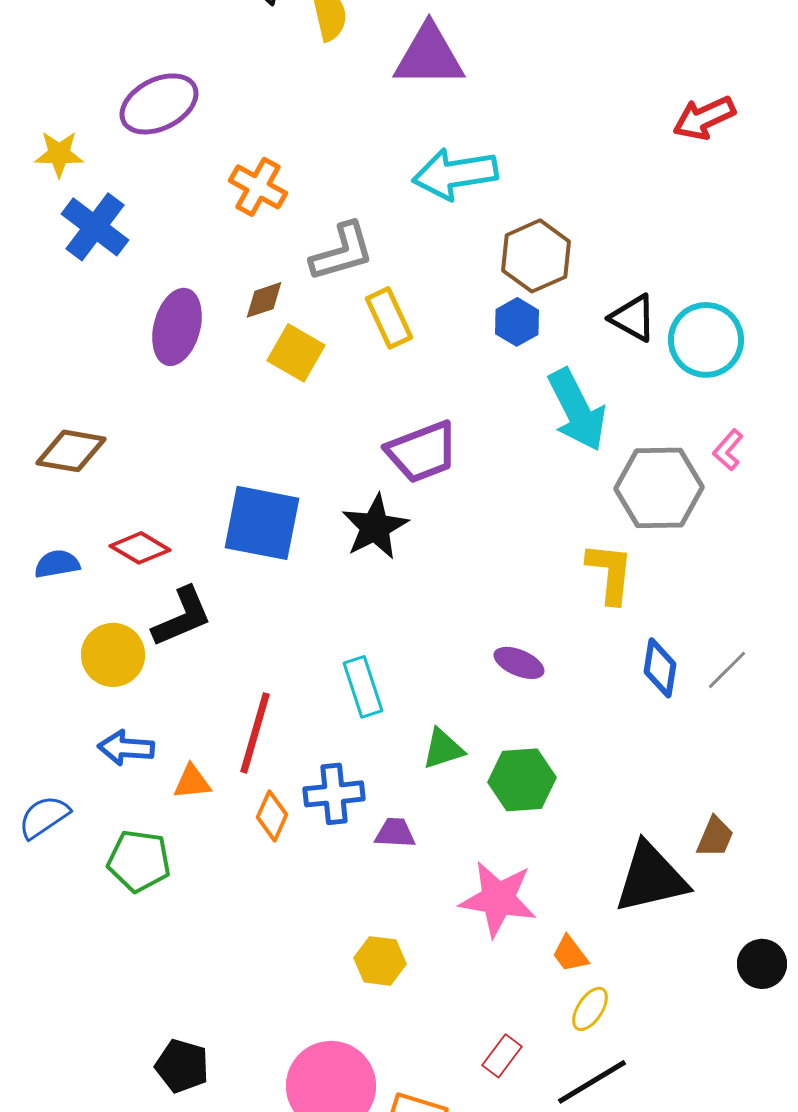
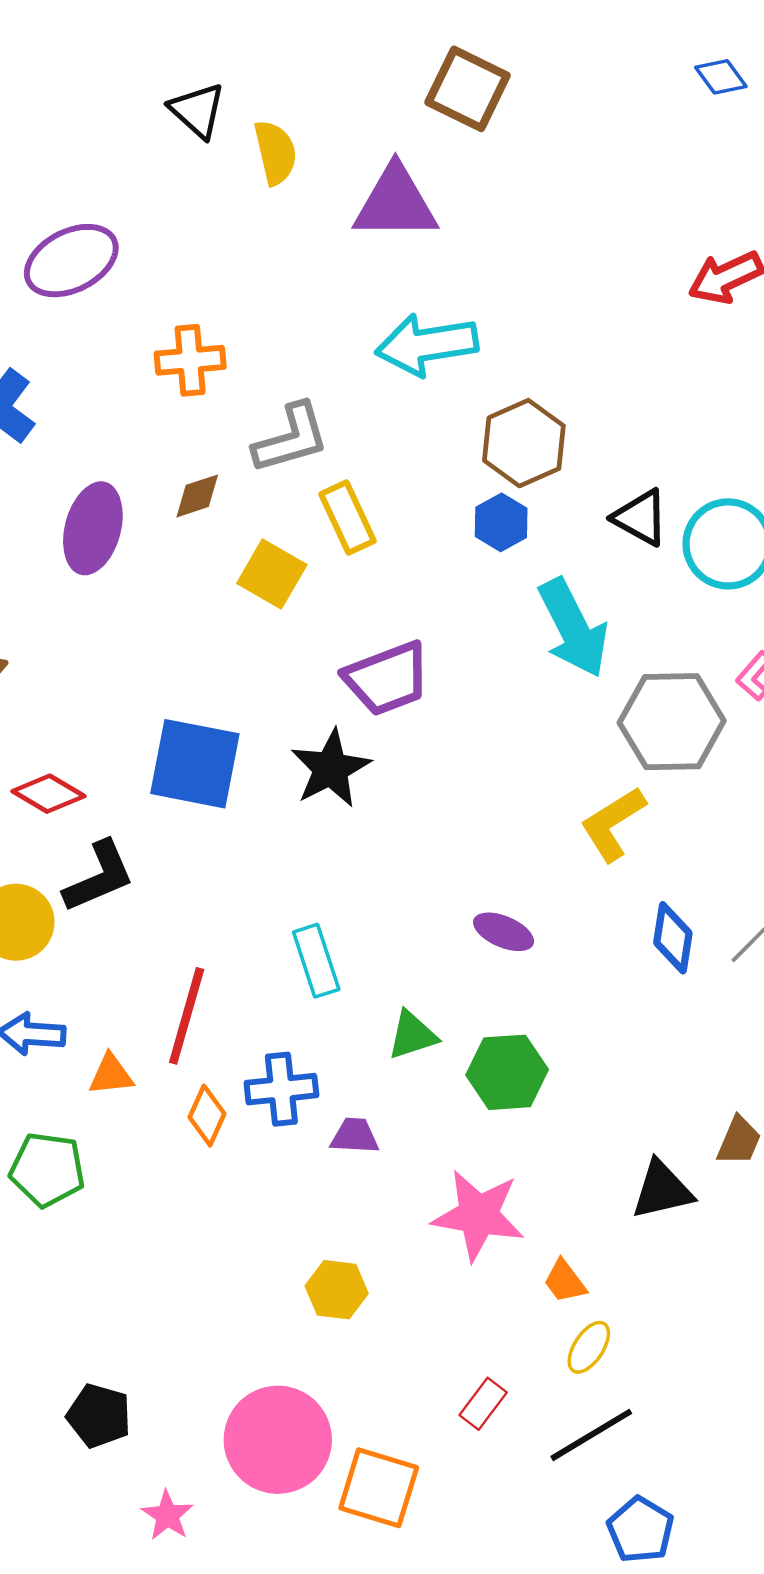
orange cross: (258, 187) -> (190, 360), turned -34
yellow square: (296, 353) -> (272, 574), moved
yellow L-shape: (610, 573) -> (613, 824), turned -128
black triangle: (651, 878) -> (662, 1190), size x0.7

